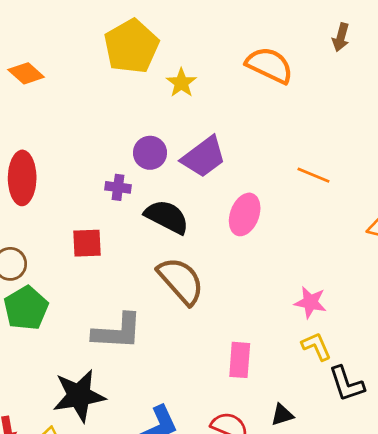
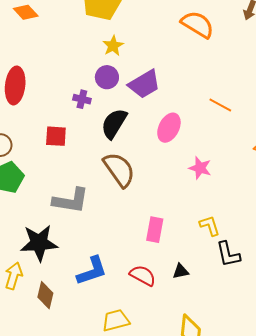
yellow star: (181, 83) -> (113, 46), moved
black semicircle: (167, 217) -> (114, 124), turned -92
pink star: (310, 302) -> (200, 168), moved

